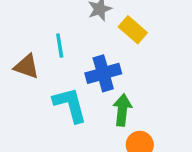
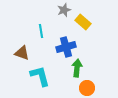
brown triangle: (27, 66) -> (22, 53), moved
cyan L-shape: (70, 105) -> (40, 76), moved

